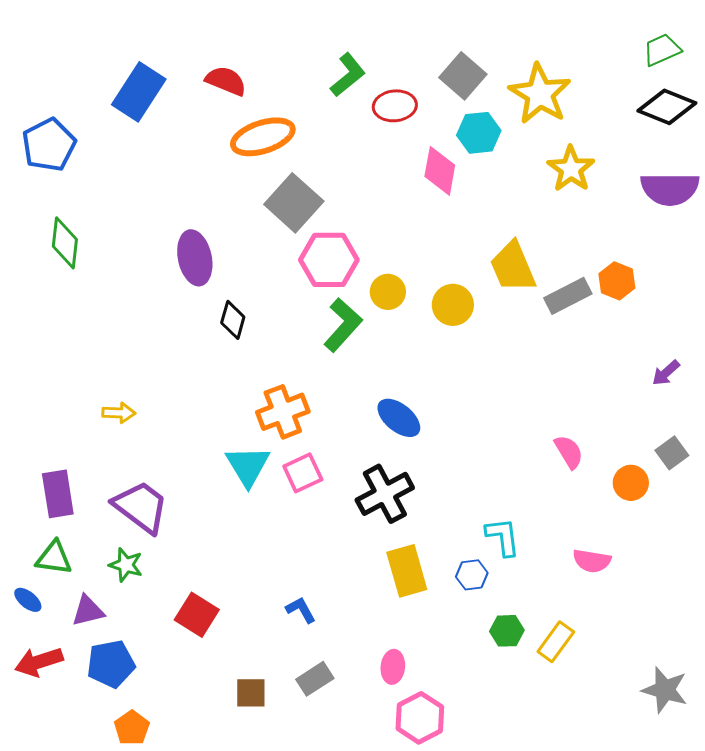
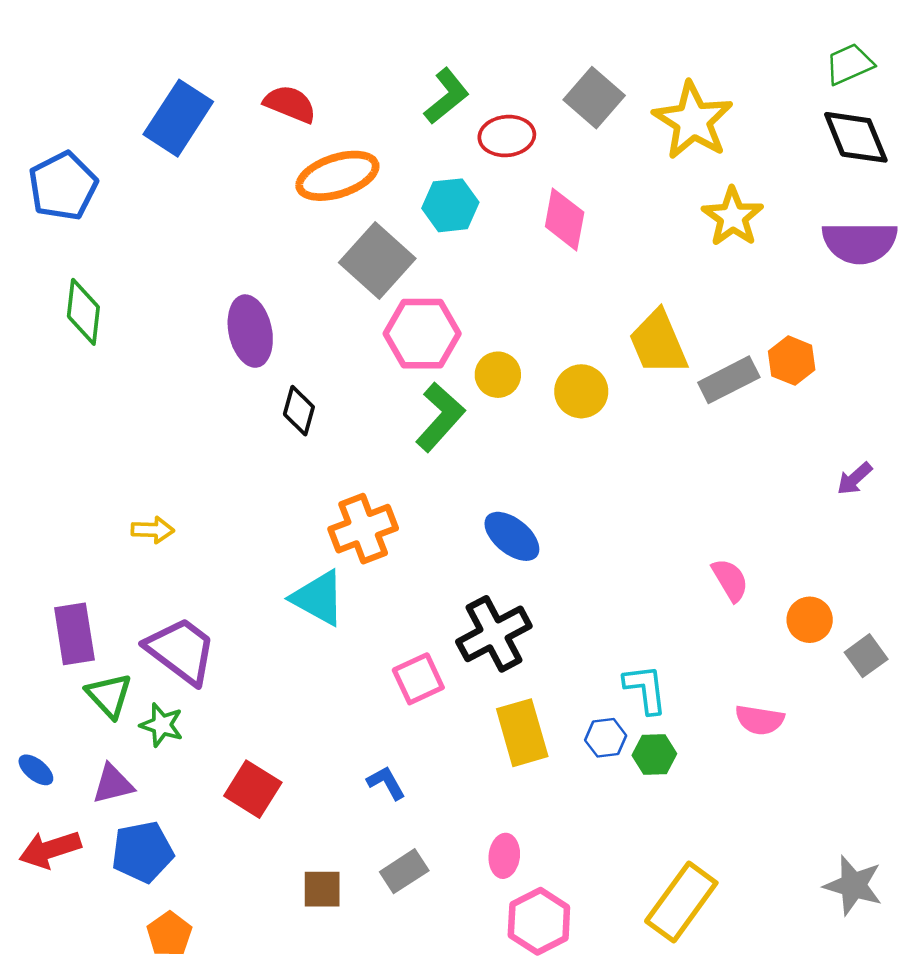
black diamond: (667, 107) -> (856, 137), turned 46
cyan hexagon: (479, 133) -> (450, 205), moved
gray square: (672, 453) -> (866, 656), moved
cyan triangle: (248, 466) -> (318, 598), turned -30
pink square: (303, 473) -> (418, 679), moved
green triangle: (54, 558) -> (109, 695), moved, turned 39
green hexagon: (507, 631) -> (654, 754), moved
yellow rectangle: (556, 642) -> (681, 902), moved, size x1.5

